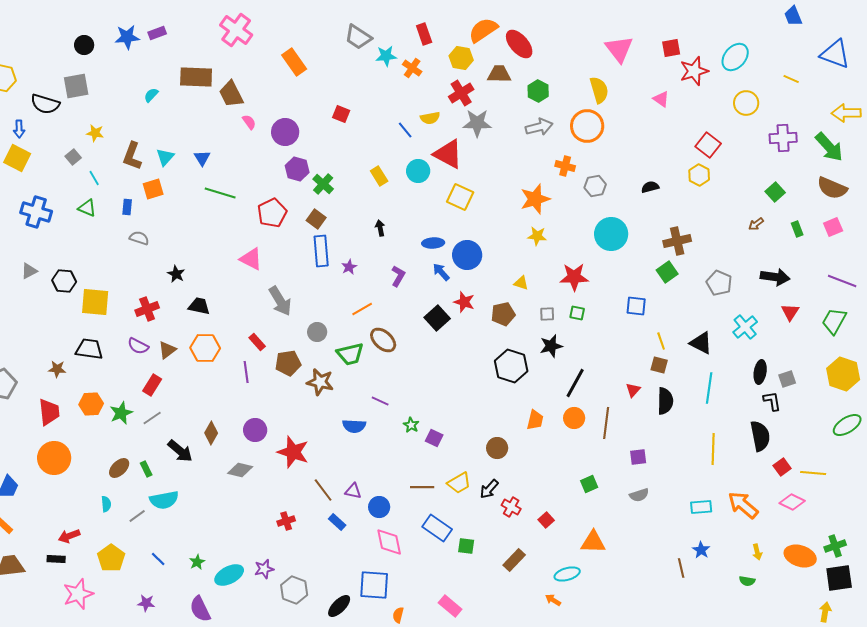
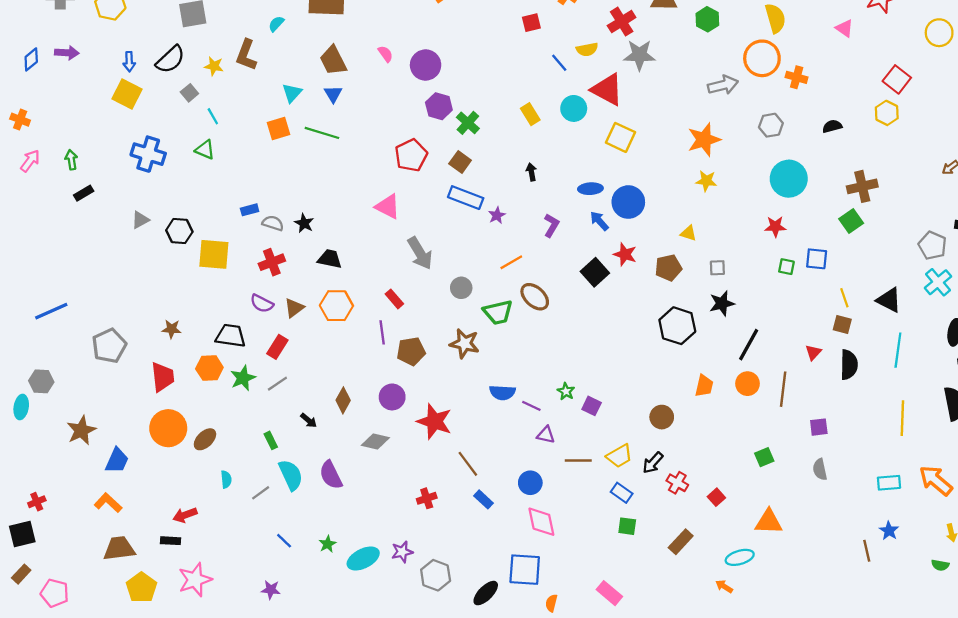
brown trapezoid: (231, 94) -> (333, 61), moved
black semicircle: (45, 104) -> (170, 59), moved, turned -60
red square: (341, 114) -> (531, 23), moved, turned -36
gray arrow: (539, 127) -> (723, 85), moved
brown L-shape: (132, 156) -> (246, 55), moved
orange cross: (565, 166) -> (797, 77), moved
green line: (220, 193) -> (322, 133), moved
blue rectangle: (127, 207) -> (250, 210), moved, turned 70
gray semicircle: (139, 238) -> (273, 223), moved
blue rectangle: (321, 251) -> (466, 198), turned -64
red star: (574, 277) -> (775, 227), moved, size x0.7
gray pentagon: (719, 283) -> (932, 245), moved
green square: (577, 313) -> (786, 267), moved
black trapezoid: (89, 349) -> (231, 336), moved
brown pentagon: (288, 363) -> (411, 351), moved
purple line: (380, 401) -> (531, 406), moved
black arrow: (180, 451) -> (309, 420), size x0.6
brown ellipse: (119, 468) -> (205, 439), moved
purple triangle: (353, 491) -> (546, 435), moved
gray semicircle: (639, 495) -> (820, 469), turned 96
cyan semicircle: (164, 500) -> (291, 475), turned -104
blue rectangle: (437, 528) -> (622, 493), moved, size x0.7
yellow pentagon: (111, 558) -> (141, 587), moved
purple semicircle: (200, 609) -> (331, 475), moved

